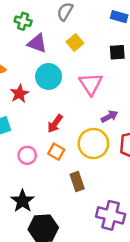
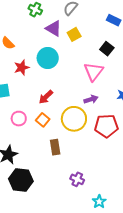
purple triangle: (37, 43) -> (54, 28), moved
black square: (117, 52) -> (107, 49), turned 32
pink triangle: (91, 84) -> (94, 71), moved
purple cross: (111, 215) -> (77, 179), size x0.6

